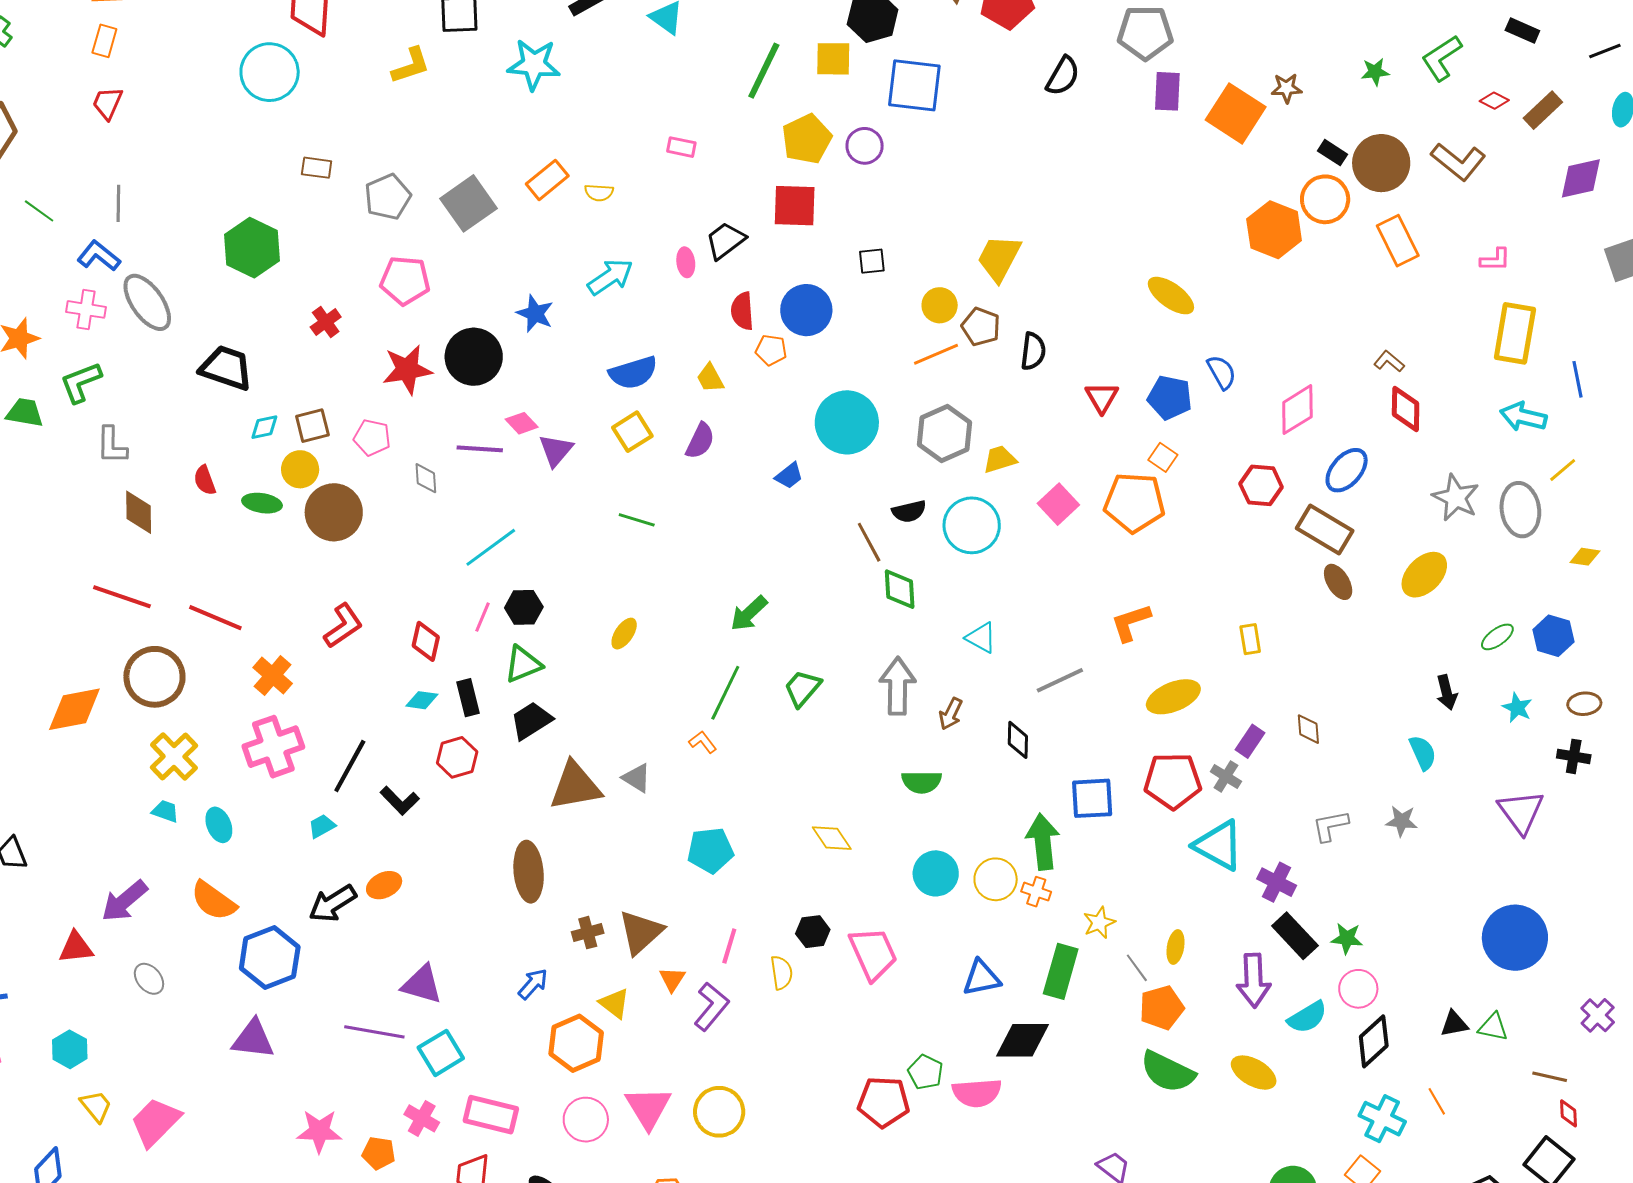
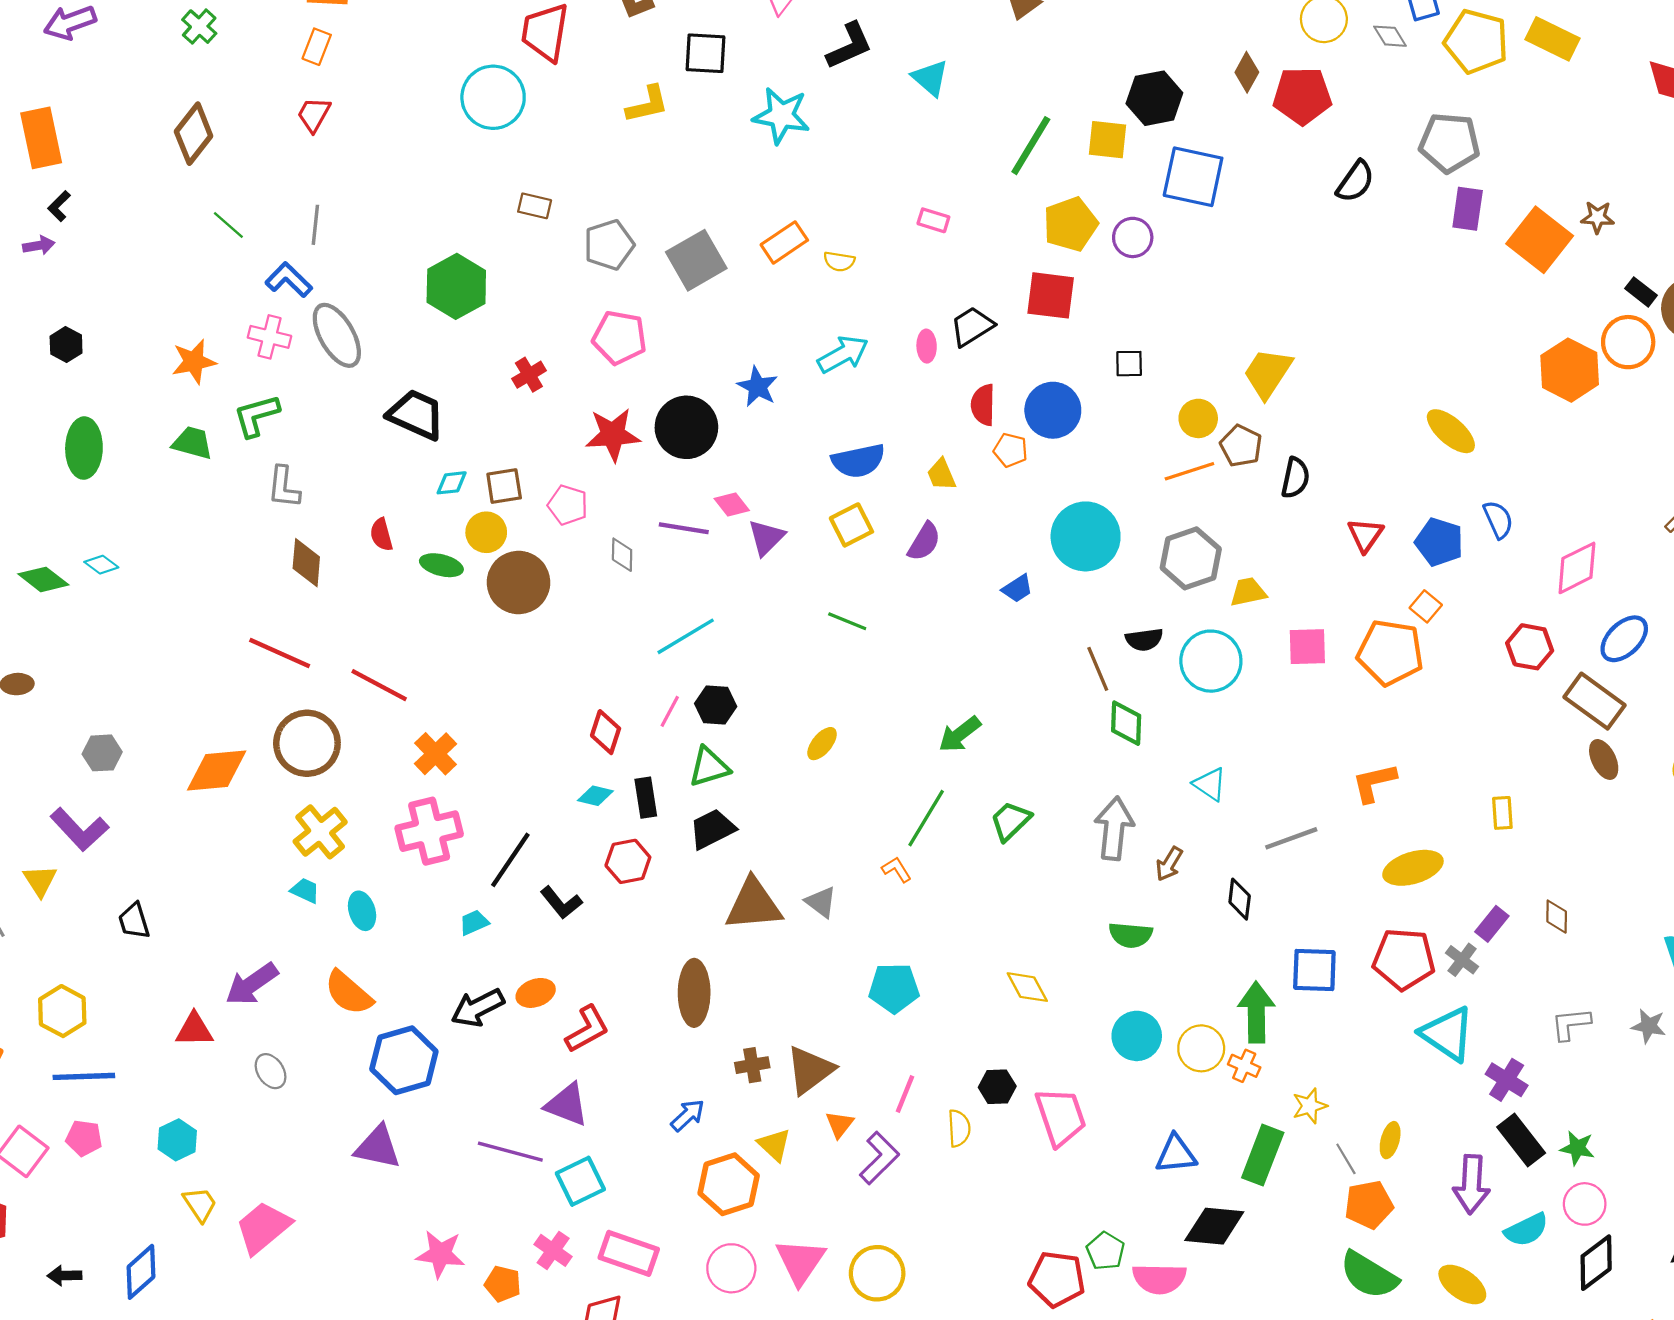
pink square: (1058, 504) -> (1307, 647), turned 36
red L-shape: (343, 626) -> (587, 1029), moved

